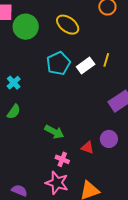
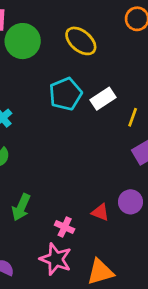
yellow line: (106, 60) -> (133, 117), moved
green arrow: (54, 132) -> (21, 207), moved, turned 84

